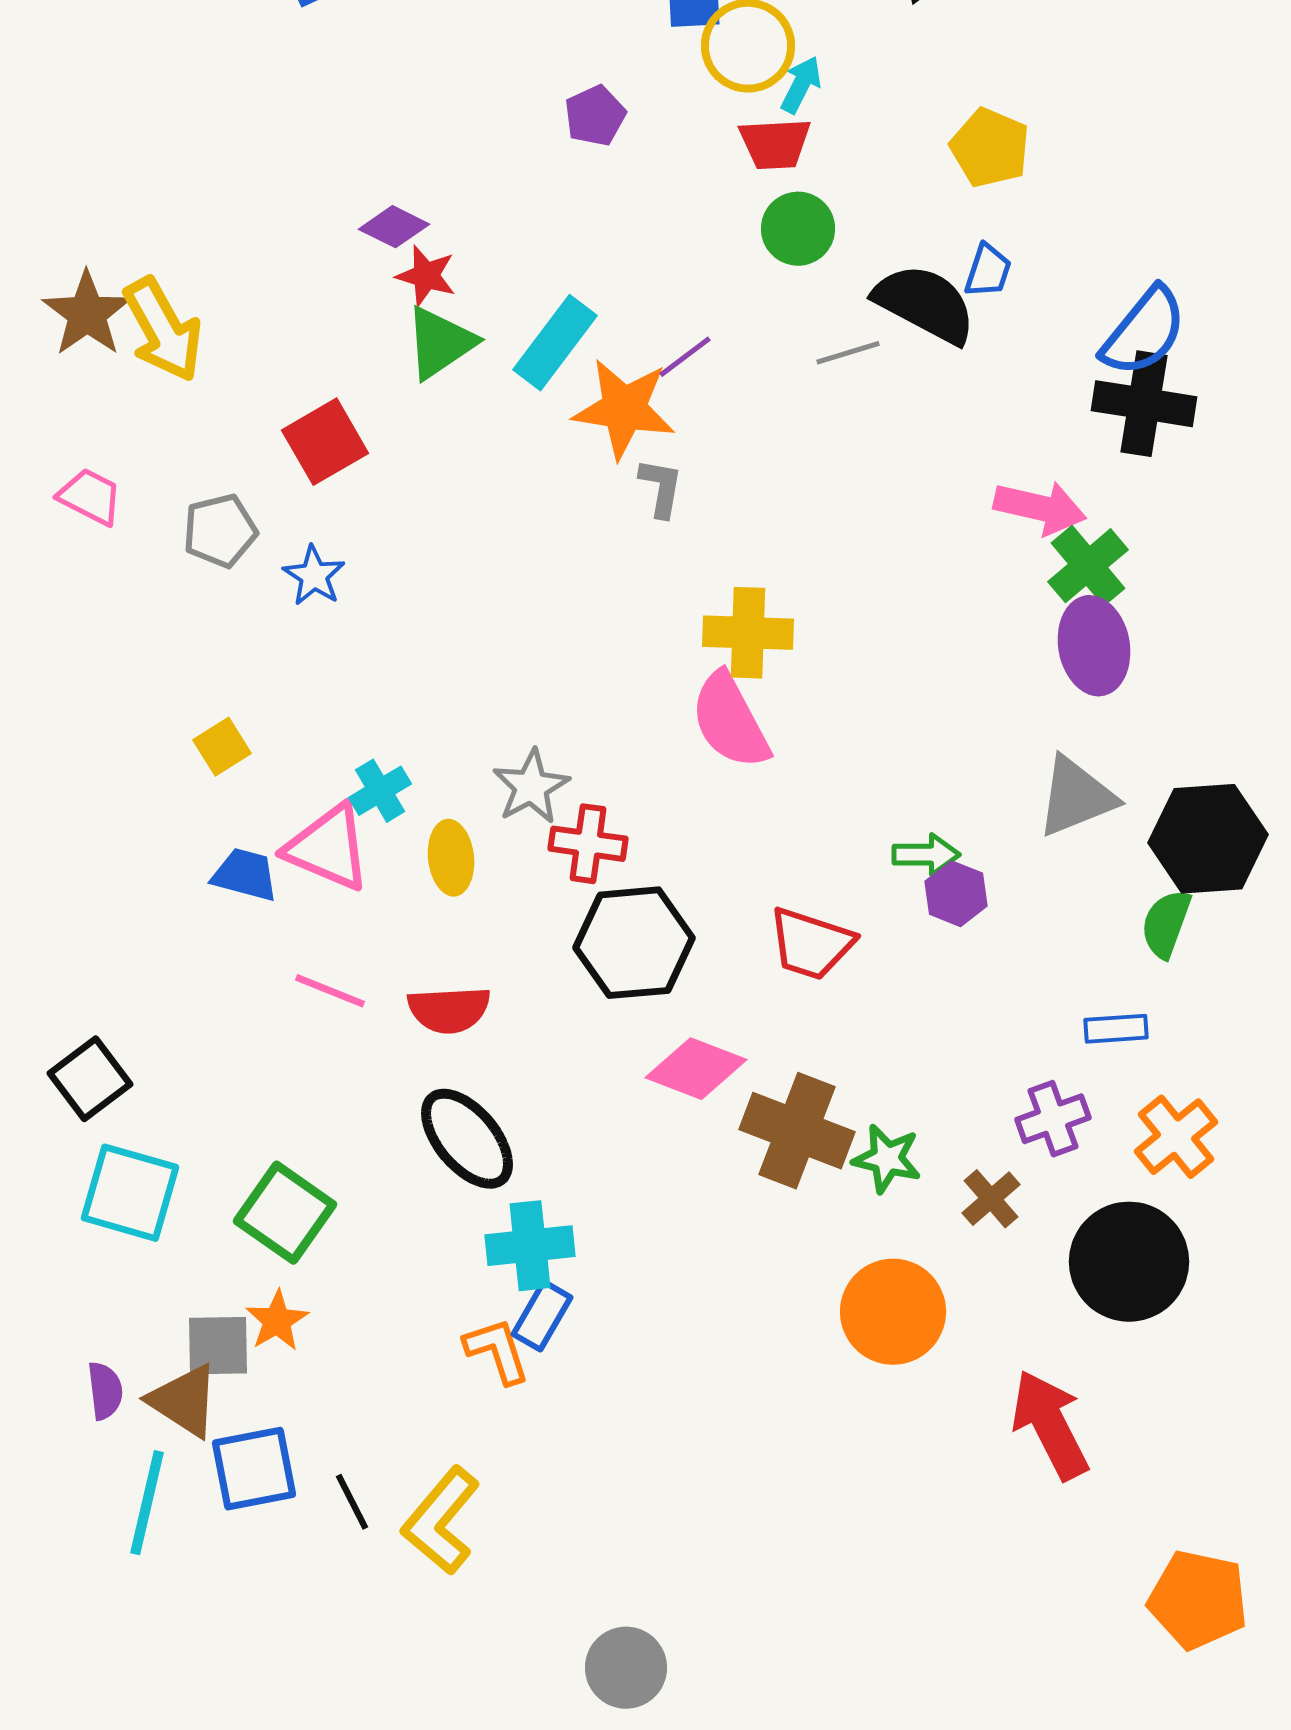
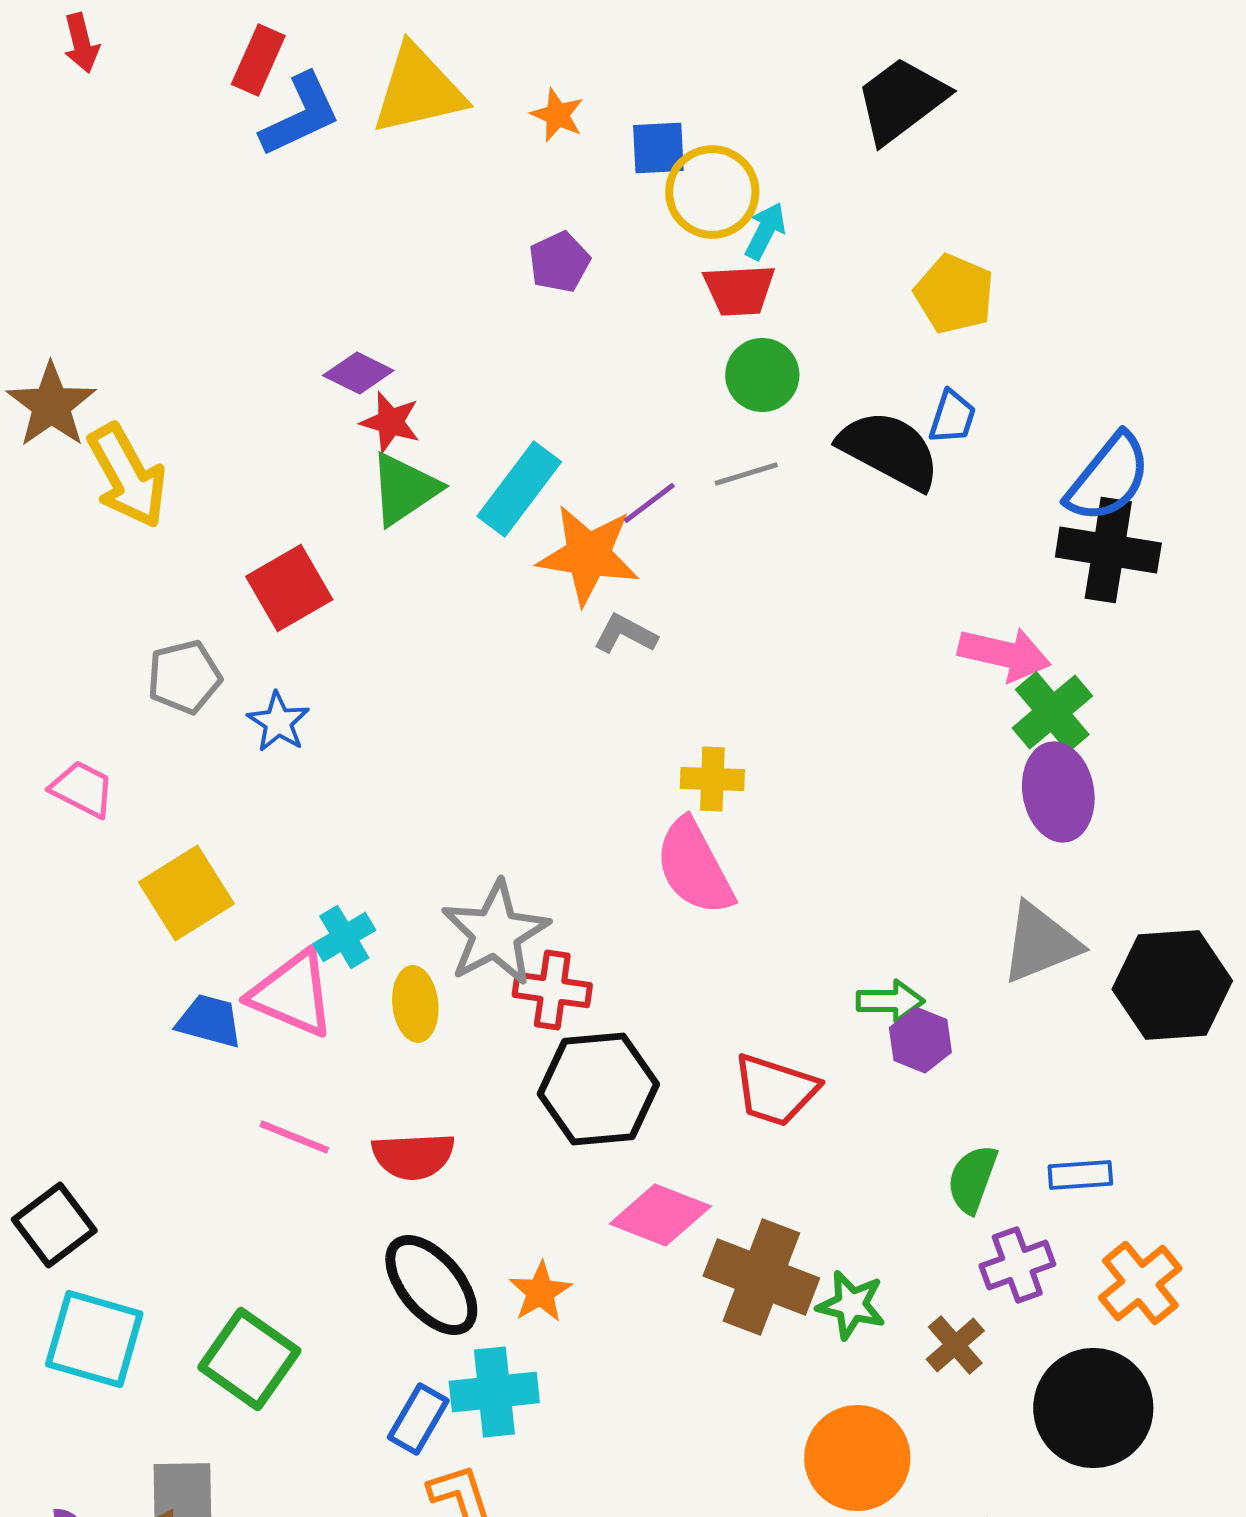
brown star: (87, 314) -> (51, 405), moved
gray line: (848, 353) -> (746, 474), moved
gray L-shape: (661, 488) -> (625, 634), turned -72
pink trapezoid: (90, 497) -> (82, 789), moved
yellow cross: (748, 633) -> (712, 779), size x0.7
yellow square: (222, 747) -> (186, 893), size x1.6
gray star: (531, 787) -> (495, 933), size x1.4
green semicircle: (1166, 924) -> (972, 1179), moved
blue rectangle: (542, 1316) -> (418, 1419), moved
orange star: (277, 1321) -> (540, 1292), moved

